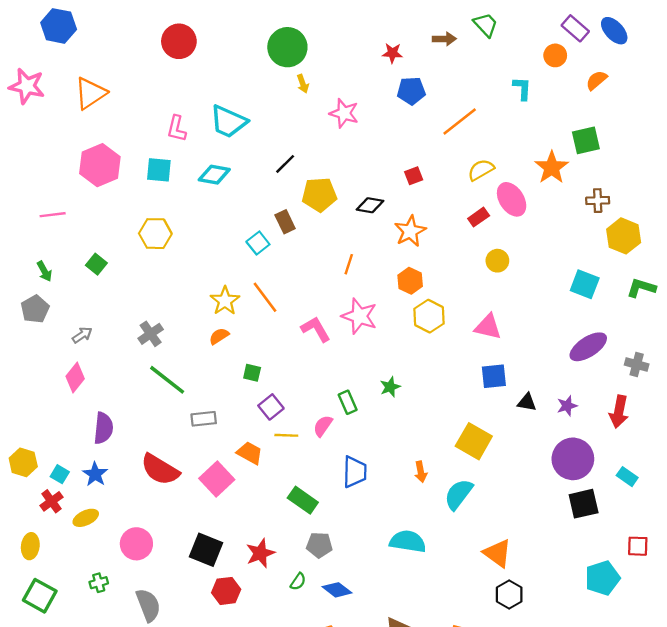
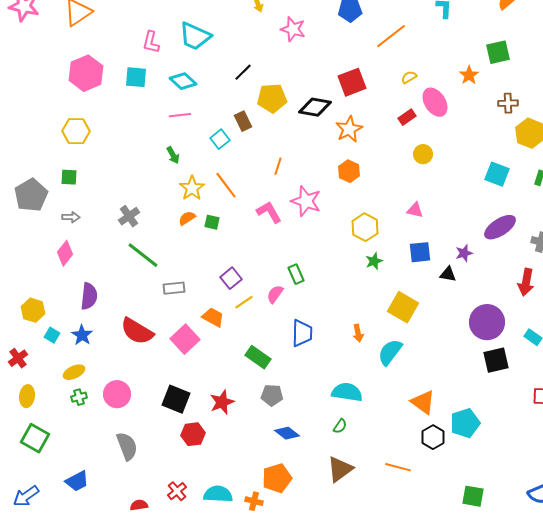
orange star: (552, 168) -> (469, 75), size x0.7
yellow semicircle: (481, 170) -> (409, 77), size x0.7
cyan diamond: (214, 175) -> (183, 81), turned 32
red square: (414, 176) -> (352, 82), size x1.8
black diamond: (370, 205) -> (315, 107), size x1.4
pink line: (53, 215) -> (180, 115), moved
yellow hexagon: (155, 234) -> (76, 131), moved
green square: (96, 264) -> (69, 177), moved, turned -36
orange line: (349, 264) -> (278, 166), moved
green arrow: (44, 271) -> (173, 155), moved
gray pentagon: (35, 309) -> (31, 195), size x1.4
yellow hexagon: (429, 316) -> (365, 227), moved
pink triangle: (488, 327) -> (415, 210), size x0.7
gray arrow: (82, 335) -> (71, 217), turned 36
green square: (252, 373) -> (212, 222), moved
green star: (390, 387) -> (374, 261), moved
purple star: (567, 406) -> (464, 253), moved
yellow line: (286, 435) -> (244, 302), turned -36
yellow hexagon: (23, 462) -> (33, 310), moved
red cross: (52, 501) -> (18, 358), moved
cyan pentagon: (602, 578) -> (465, 423), moved
green semicircle: (298, 582) -> (340, 426), moved
green cross: (99, 583) -> (79, 397), moved

